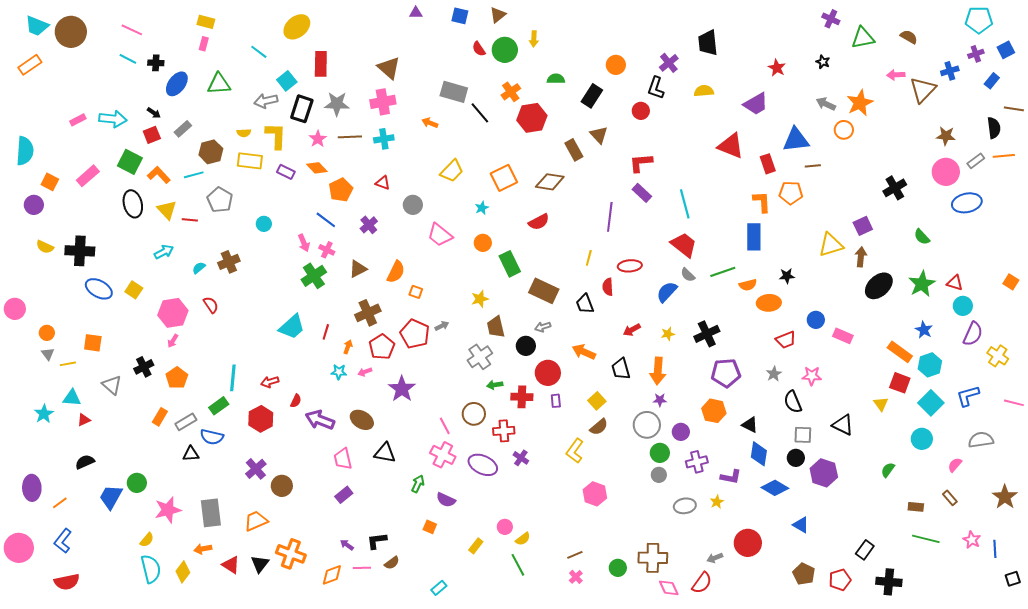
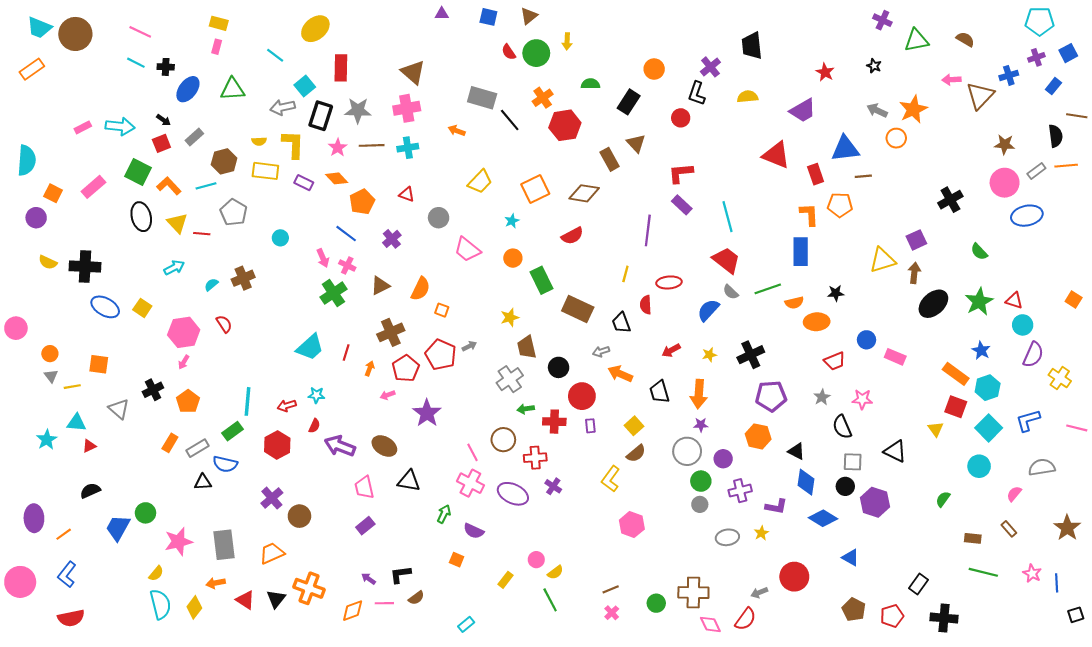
gray arrow: (543, 327) -> (601, 351), moved
cyan star: (339, 372) -> (316, 395), moved

